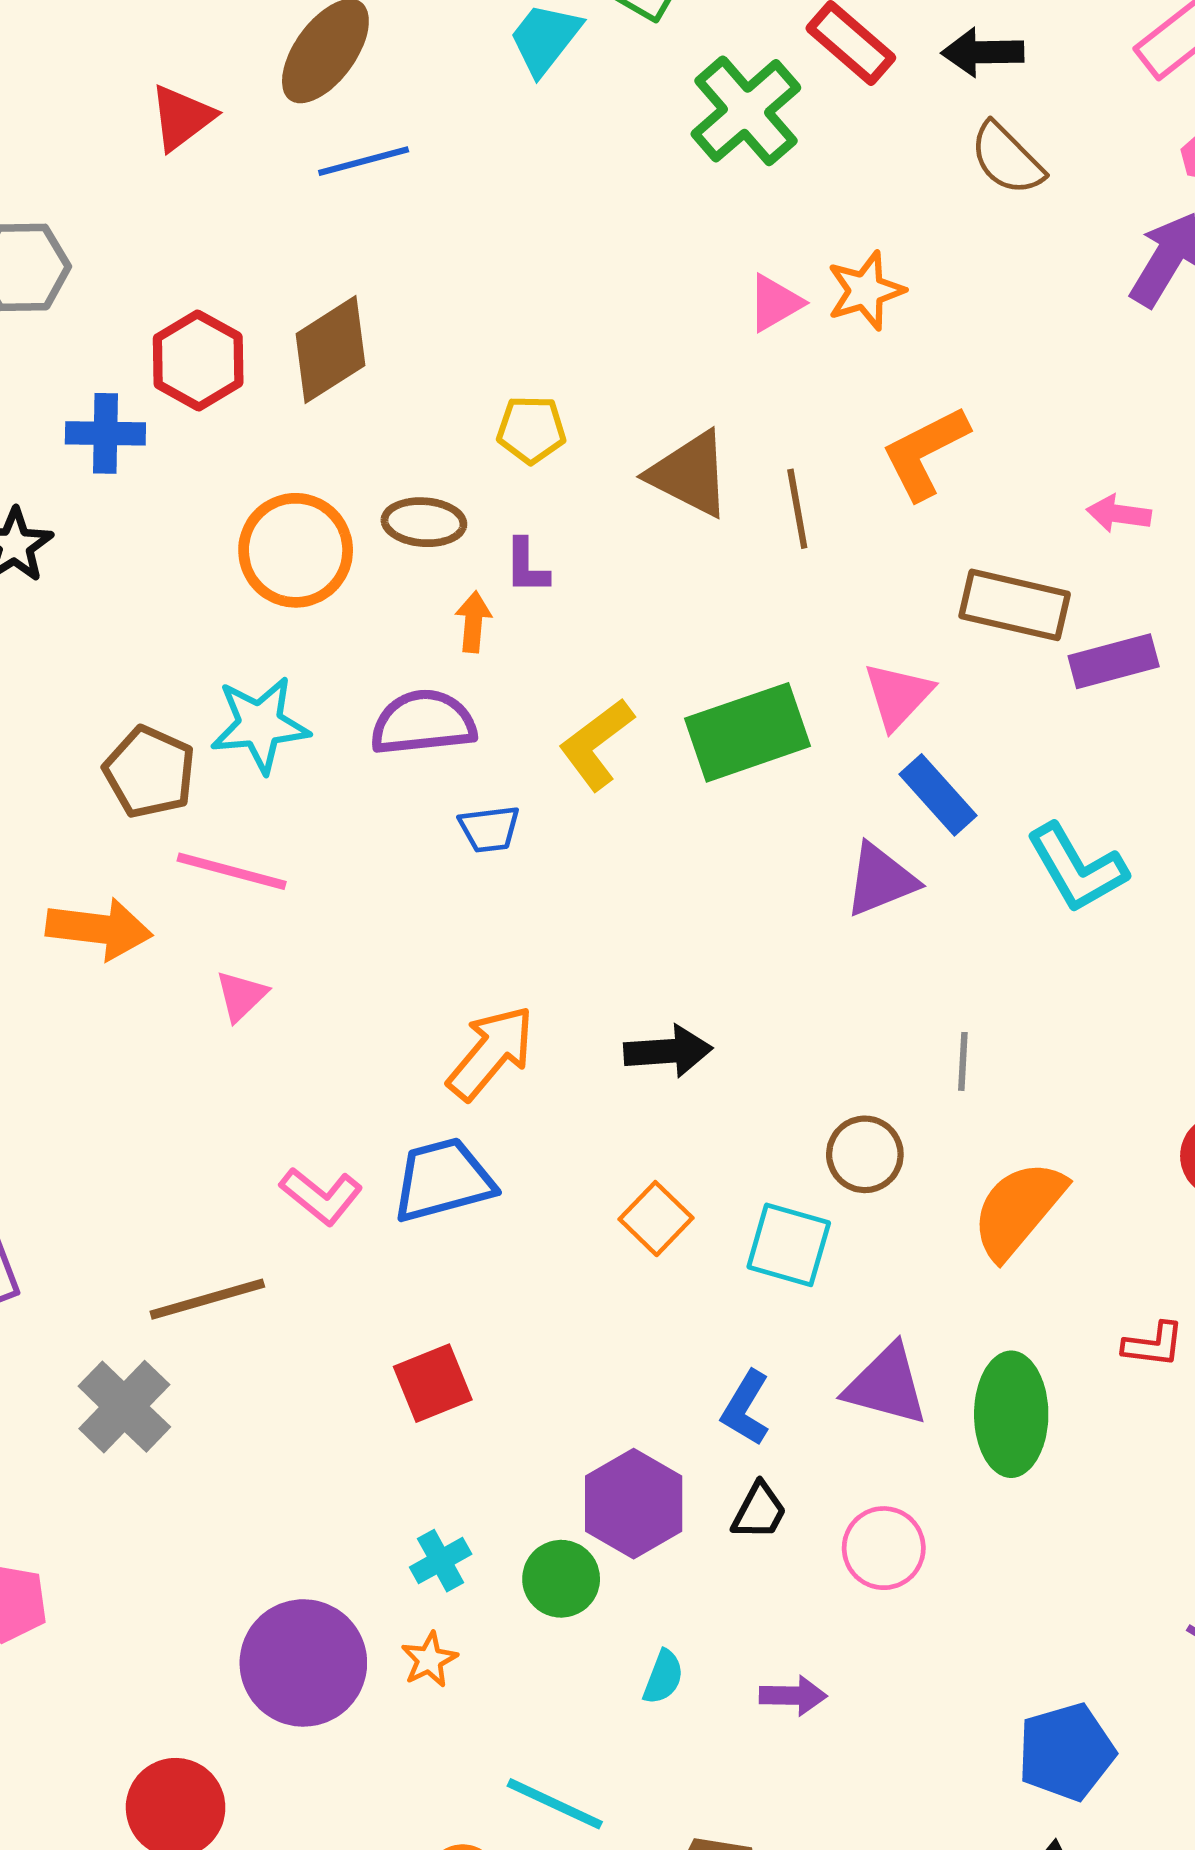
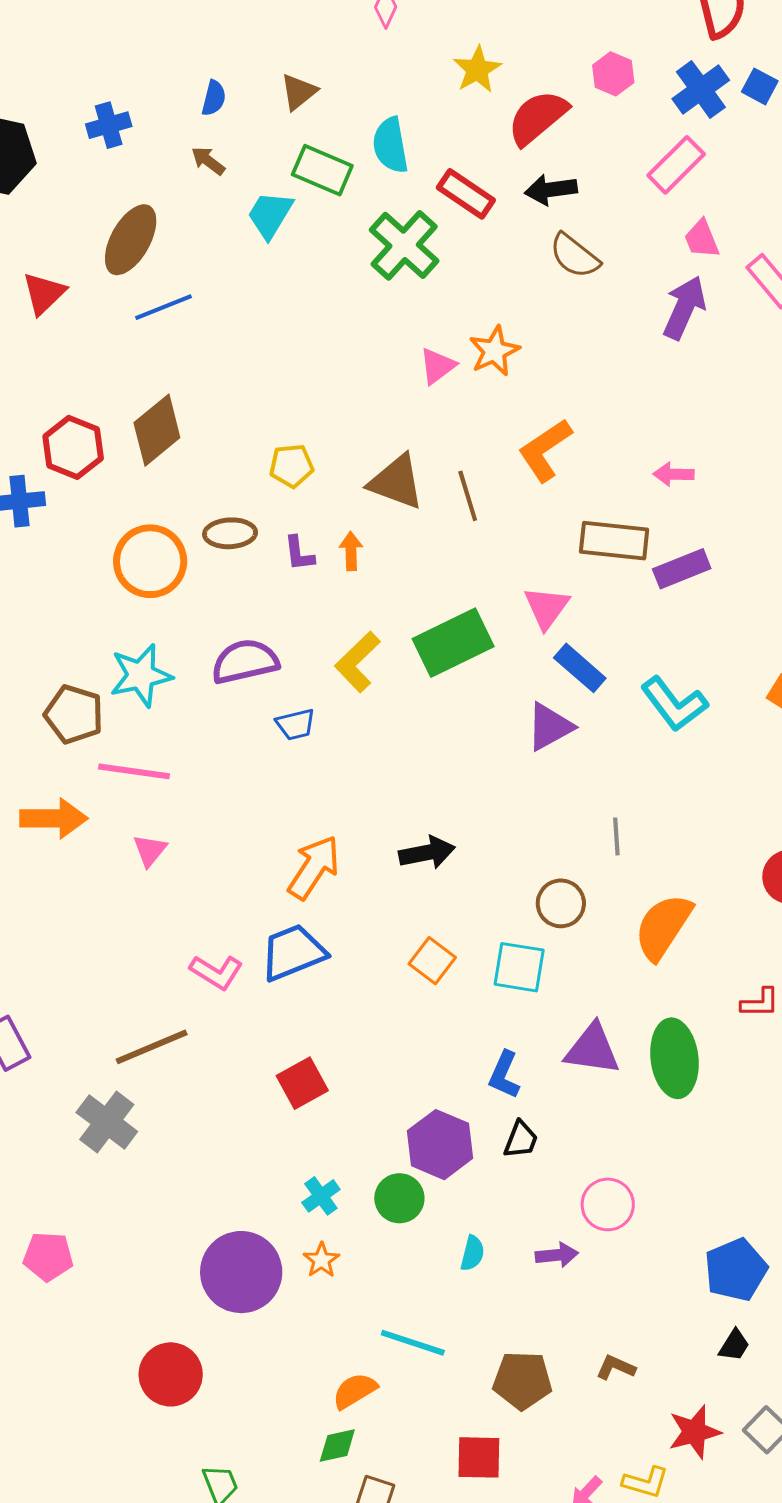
orange arrow: (473, 622) -> (351, 551), moved
pink circle: (884, 1548) -> (608, 1204), moved

